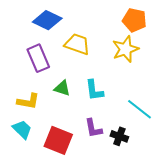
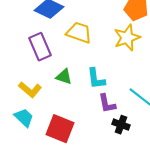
yellow L-shape: (28, 101) -> (30, 90), turned 30
purple L-shape: (93, 128) -> (107, 104), moved

